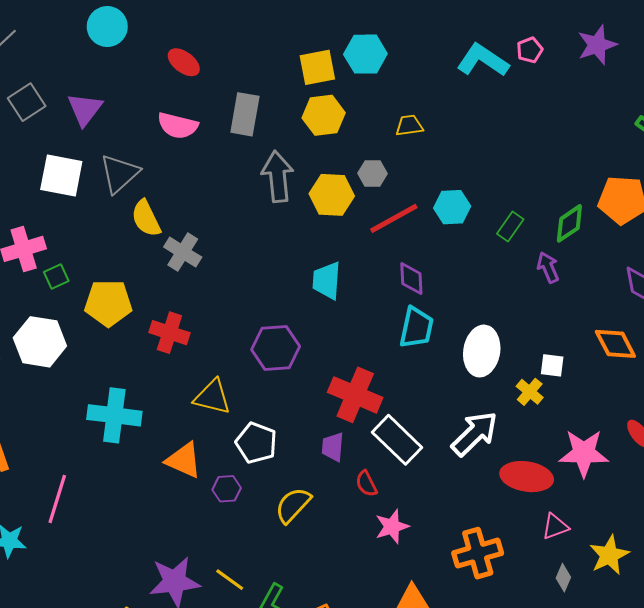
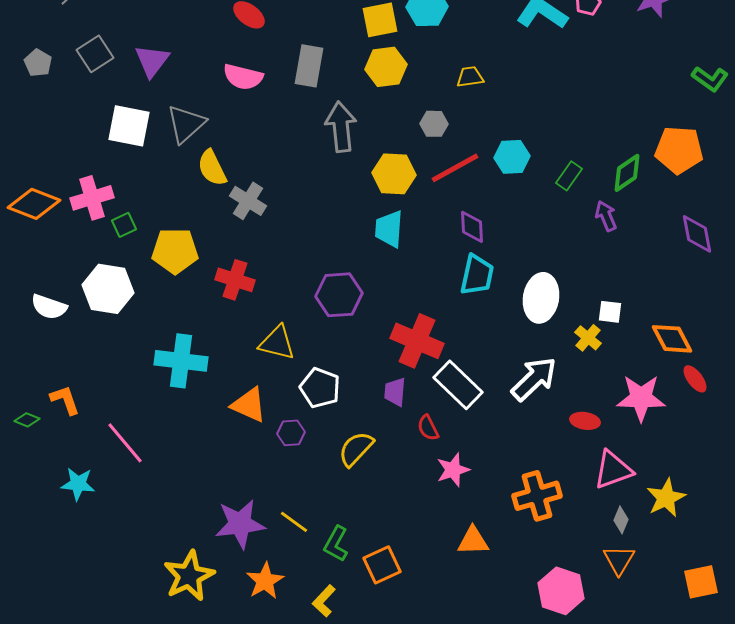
yellow hexagon: (332, 195) -> (394, 174), moved
orange diamond: (615, 344) -> (672, 339), moved
red ellipse: (527, 477) -> (585, 421), size x0.6
pink line: (57, 499) -> (125, 443), turned -57
pink triangle: (555, 527) -> (613, 470), size x1.5

